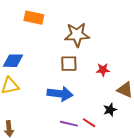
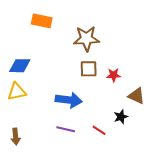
brown square: (69, 64) -> (89, 69), moved
purple line: (69, 124) -> (66, 129), moved

